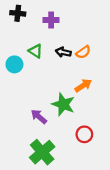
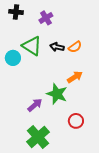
purple cross: (51, 20) -> (46, 18), turned -32
green triangle: (36, 51) -> (32, 46), size x1.5
purple arrow: (39, 117) -> (35, 105), turned 98

